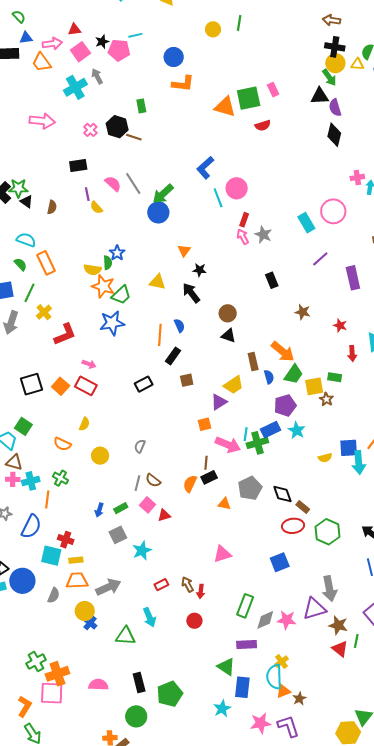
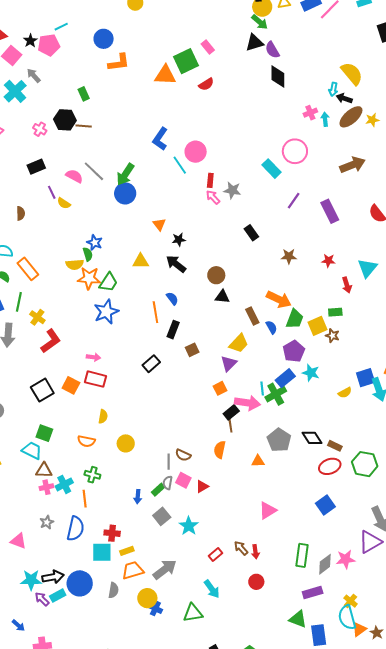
red L-shape: (65, 334) -> (51, 341), moved
gray semicircle: (140, 446) -> (168, 483), moved
black rectangle: (209, 477) -> (231, 412), moved

